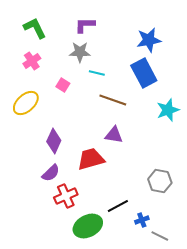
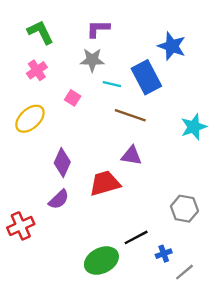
blue star: (149, 40) -> (172, 46), turned 30
blue rectangle: (144, 73) -> (146, 77), moved
red cross: (66, 196) -> (21, 226), moved
gray line: (160, 236) -> (184, 272), turned -66

